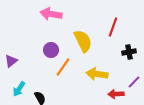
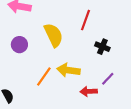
black cross: (129, 52) -> (102, 47), turned 32
orange line: (63, 67) -> (44, 77), moved

